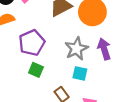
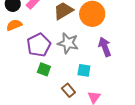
gray star: (76, 49) -> (68, 43), moved, turned -30

